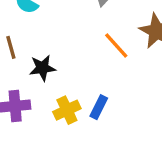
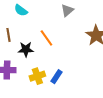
orange line: (116, 46) -> (46, 38), moved

